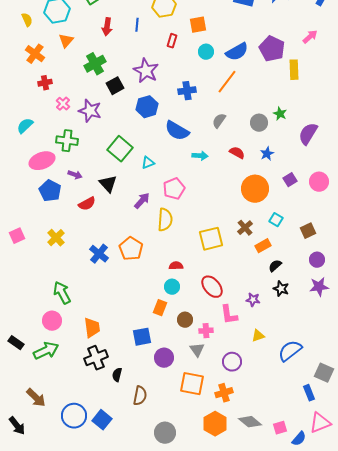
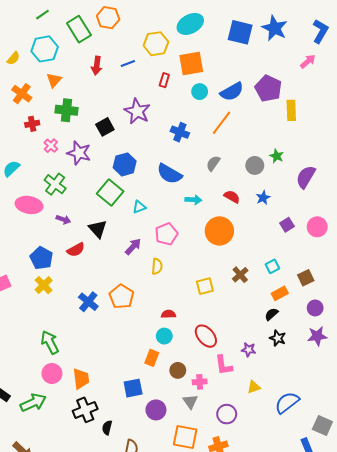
yellow semicircle: (27, 20) -> (13, 58), turned 64
blue line: (137, 25) -> (128, 63), turned 64
orange square: (198, 25) -> (191, 63), size x1.4
pink arrow: (310, 37) -> (308, 61), moved
green cross: (95, 64) -> (66, 110), moved, turned 35
blue cross: (187, 91) -> (180, 132), turned 30
blue hexagon: (147, 107) -> (125, 164), moved
green cross: (67, 141) -> (55, 184), turned 30
pink ellipse: (42, 161) -> (29, 205), turned 30
orange circle: (255, 189) -> (219, 231), moved
blue pentagon: (50, 191) -> (41, 258), moved
yellow semicircle: (165, 220) -> (157, 266), size x0.7
cyan square: (276, 220) -> (272, 266), turned 32
yellow square: (211, 239) -> (205, 286), size x0.7
orange rectangle: (263, 246) -> (280, 293), moved
pink circle: (52, 321) -> (52, 374), moved

